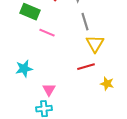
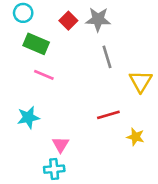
pink line: (47, 33) -> (44, 75), moved
yellow triangle: (95, 44) -> (141, 81), moved

